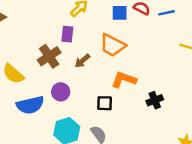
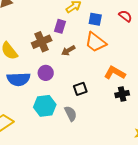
blue square: (120, 13) -> (95, 19), moved
orange L-shape: (124, 80) -> (115, 73), moved
black square: (105, 103) -> (80, 89), turned -32

